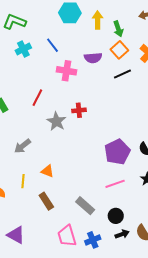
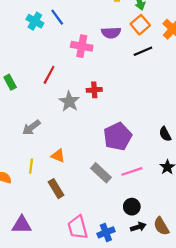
blue line: (53, 45) -> (57, 17), moved
cyan cross: (23, 49) -> (35, 21), turned -35
purple pentagon: (117, 152) -> (118, 136), moved
gray rectangle: (85, 206) -> (101, 173), moved
purple triangle: (16, 235) -> (22, 225), turned -30

